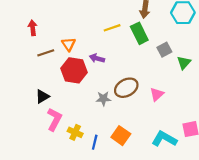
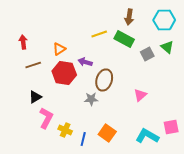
red arrow: (33, 28) -> (23, 42), moved
green rectangle: (139, 33) -> (124, 39), turned -36
orange triangle: (69, 44) -> (59, 49), turned 32
brown line: (46, 53) -> (33, 65), moved
green triangle: (184, 63) -> (167, 47), moved, turned -32
brown ellipse: (126, 88) -> (104, 80), moved, turned -45

